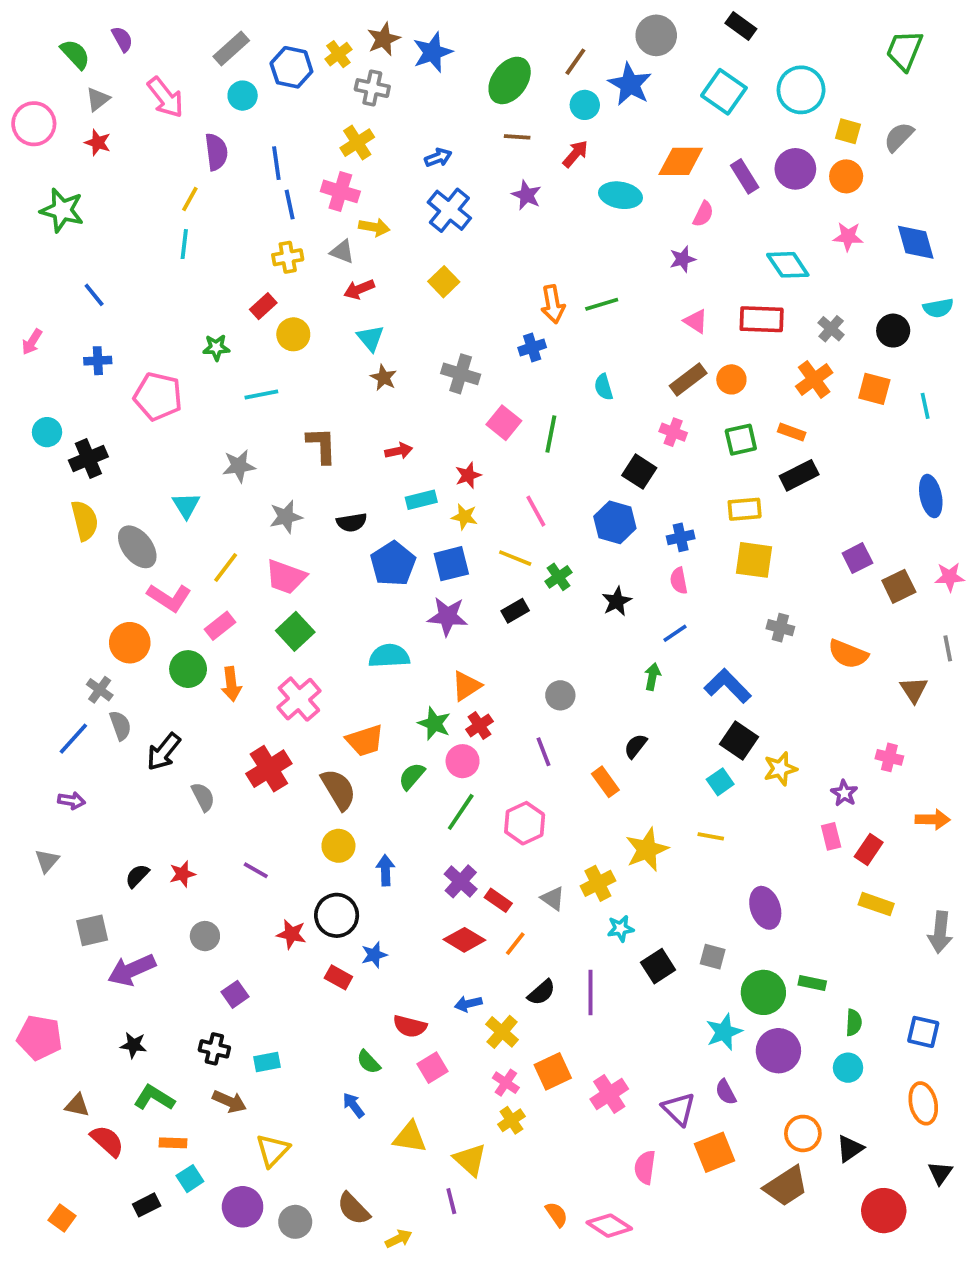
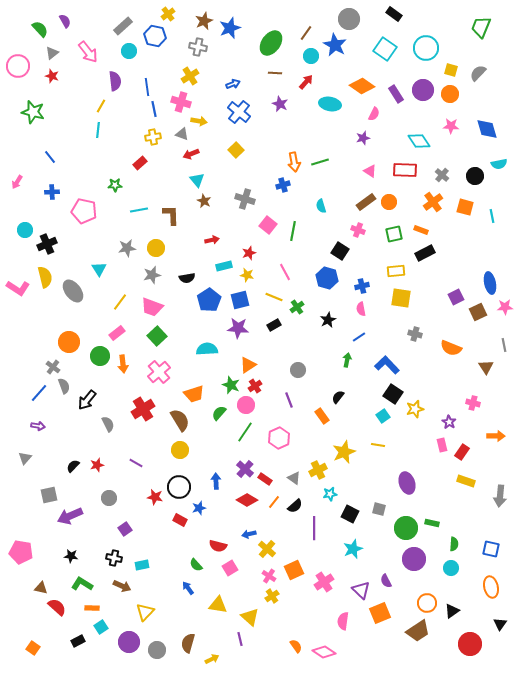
yellow cross: (338, 54) -> (168, 14), moved
orange diamond: (681, 161) -> (362, 86), turned 35
yellow circle: (293, 334) -> (156, 248), moved
brown L-shape: (322, 445) -> (171, 215), moved
blue ellipse: (931, 496) -> (490, 283), moved
pink L-shape: (169, 598) -> (18, 288), moved
blue arrow: (385, 870) -> (216, 481), moved
black square: (658, 966) -> (350, 514), turned -30
black semicircle: (542, 992) -> (295, 506), moved
cyan star: (724, 1032) -> (353, 549), moved
brown semicircle: (353, 1209) -> (188, 643), turned 60

